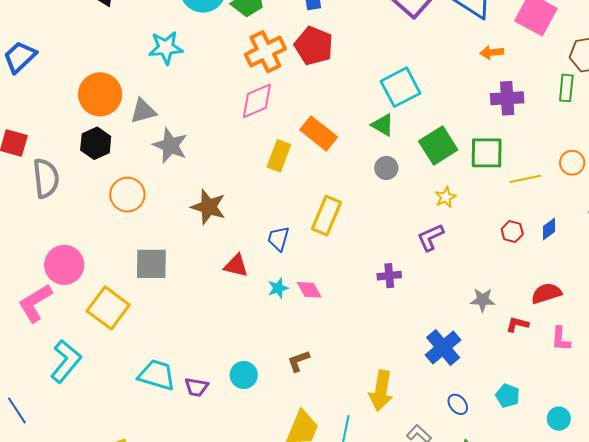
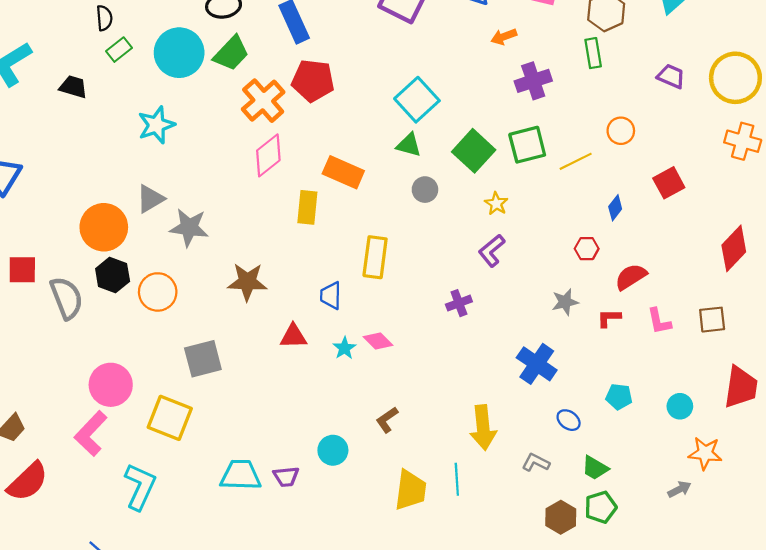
orange circle: (100, 94) -> (104, 227), moved
black hexagon: (96, 143) -> (113, 275), moved
red hexagon: (512, 232) -> (587, 249), moved

